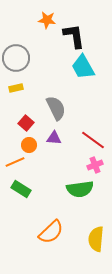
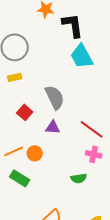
orange circle: (29, 145) -> (35, 153), moved
pink cross: (95, 165) -> (94, 154), turned 35
green semicircle: (80, 189) -> (79, 178), size x0.6

